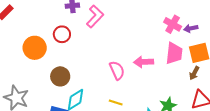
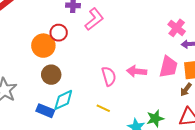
pink cross: (173, 24) -> (177, 28), moved
orange circle: (35, 48) -> (43, 46), moved

